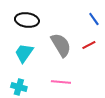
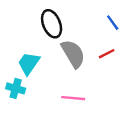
black ellipse: (27, 20) -> (52, 24), moved, turned 60
cyan cross: (19, 87) -> (16, 88), moved

